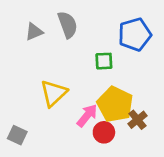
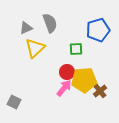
yellow triangle: (54, 93) -> (35, 48), moved
yellow pentagon: (115, 104) -> (84, 80), turned -30
red circle: (104, 132) -> (67, 72), moved

